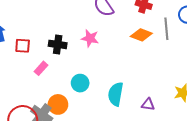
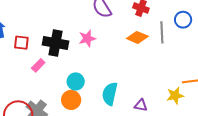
pink star: (90, 38) -> (87, 38), turned -30
black cross: (58, 44) -> (55, 43), size x1.4
orange circle: (58, 104) -> (71, 100), moved

